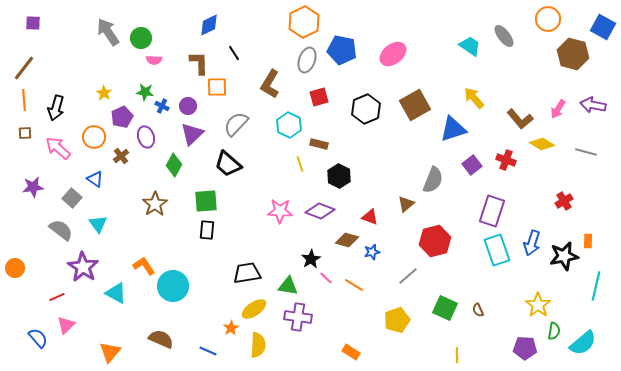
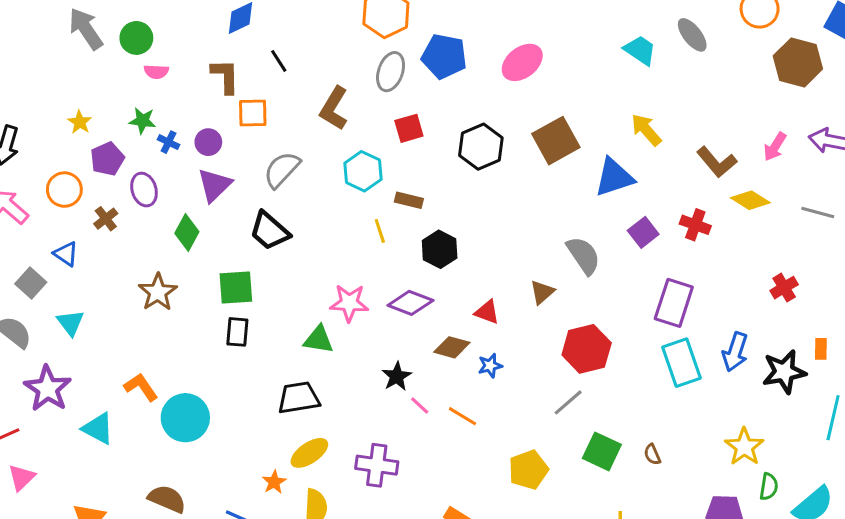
gray semicircle: (433, 180) -> (583, 255), turned -56
gray line: (408, 276) -> (568, 402), moved
green triangle: (288, 286) -> (319, 340), moved

